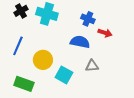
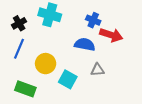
black cross: (21, 11) -> (19, 23), moved
red arrow: (105, 33) -> (111, 35), size x1.5

